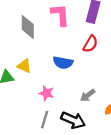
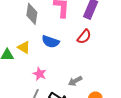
blue semicircle: (63, 63) -> (50, 42), moved

